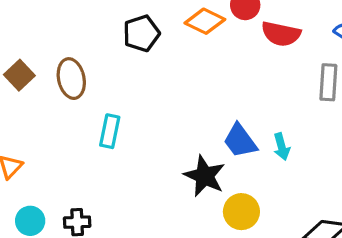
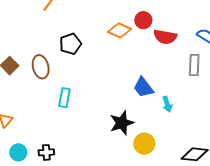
black pentagon: (141, 33) -> (70, 44), moved
blue trapezoid: (240, 141) -> (143, 87), moved
black star: (205, 176) -> (122, 123), turned 30

